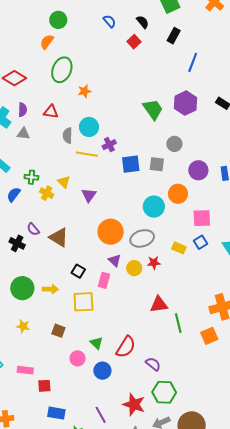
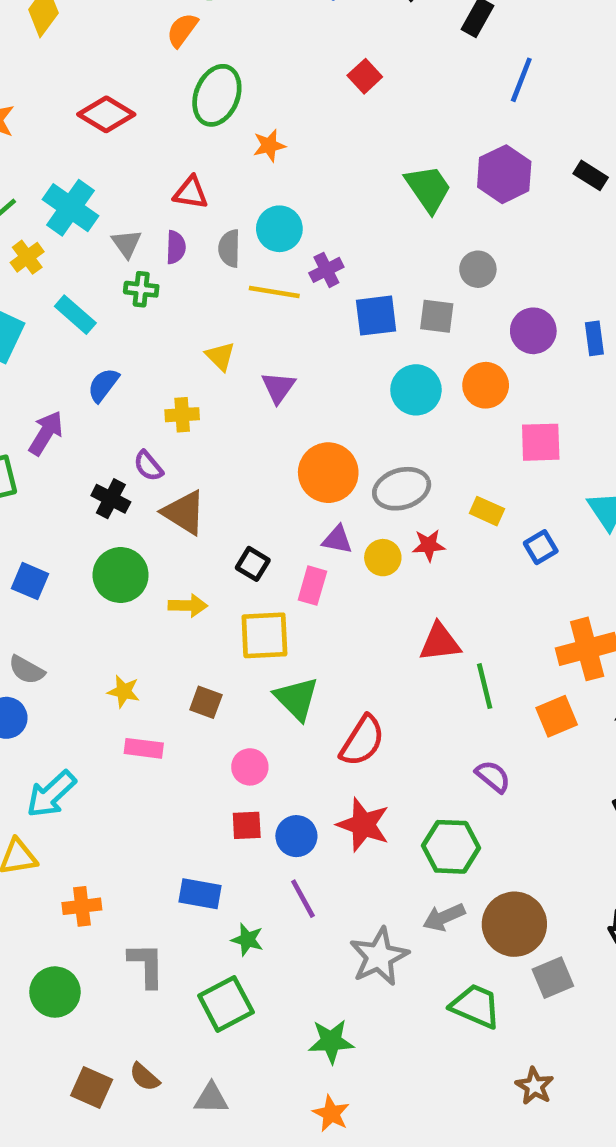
red square: (134, 42) -> (365, 76), moved
purple semicircle: (23, 110) -> (176, 247), moved
gray triangle: (23, 134) -> (127, 244), turned 48
green cross: (31, 177) -> (141, 289), moved
yellow cross: (47, 193) -> (182, 415), moved, turned -32
cyan circle: (154, 207) -> (416, 390), moved
brown triangle: (59, 237) -> (184, 513), moved
blue square: (201, 242) -> (541, 547), moved
purple triangle: (115, 260) -> (337, 540), turned -32
green circle: (22, 288) -> (121, 575), moved
green triangle: (96, 343) -> (297, 699), moved, size x1.5
purple semicircle: (153, 364) -> (493, 776), moved
pink rectangle: (25, 370) -> (144, 748), moved
blue circle: (102, 371) -> (296, 836), moved
red square: (44, 386) -> (247, 825), moved
red star: (134, 404) -> (363, 825), moved

